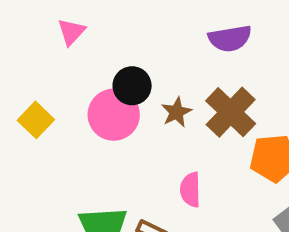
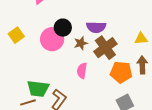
purple semicircle: (230, 38) -> (96, 27), moved
pink semicircle: (190, 190) -> (82, 71), moved

